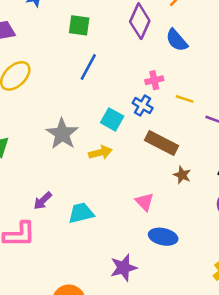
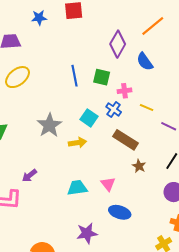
green square: (79, 25) -> (102, 77), moved
blue line: (88, 67) -> (75, 76), turned -45
cyan trapezoid: (81, 213) -> (77, 188), moved

